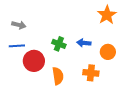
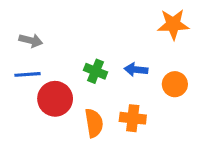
orange star: (107, 15) -> (173, 24), turned 30
orange cross: (91, 73) -> (133, 118), moved

